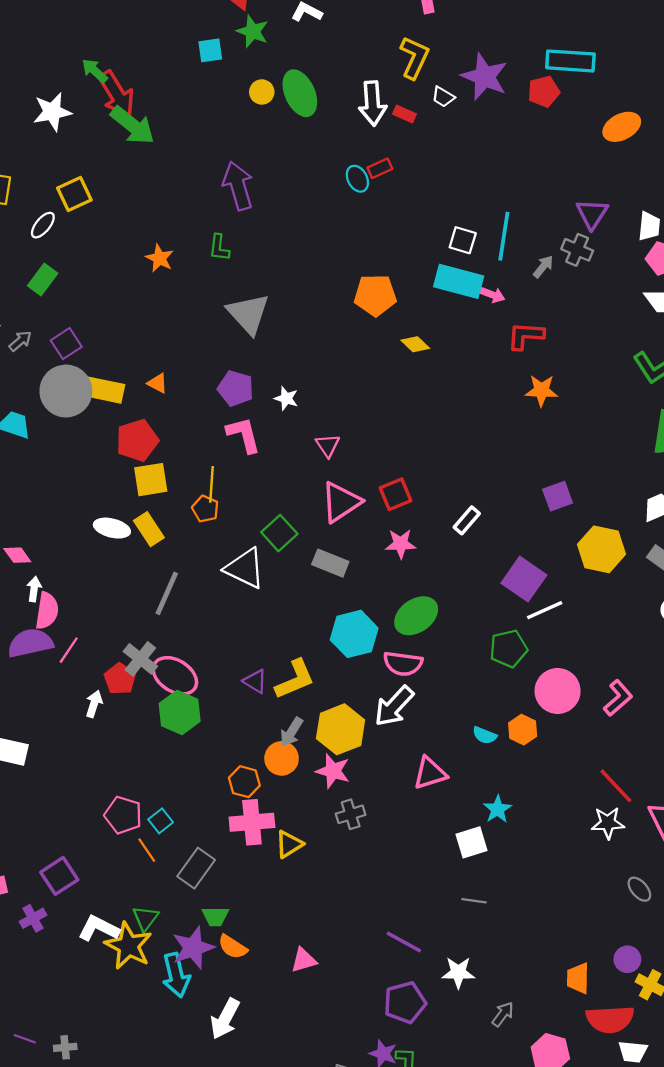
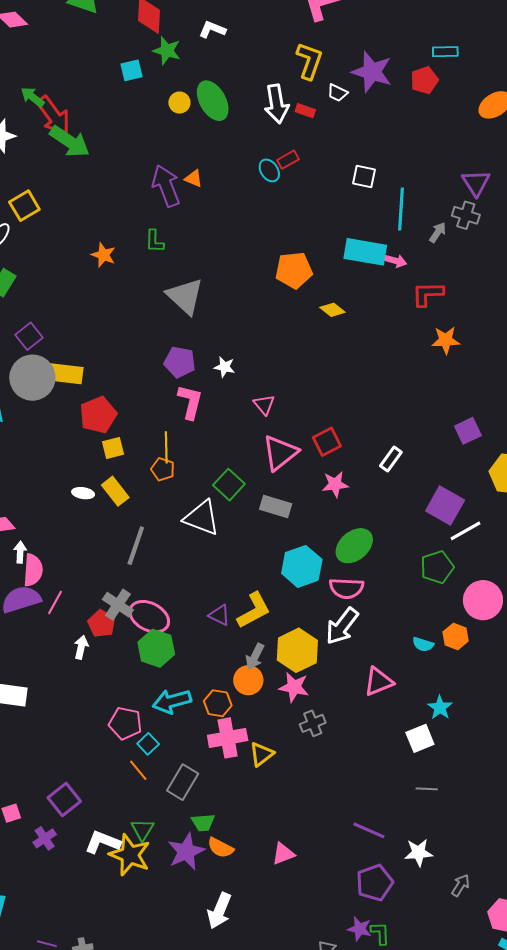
cyan rectangle: (570, 61) -> (445, 52), size x0.6
white square: (463, 240) -> (364, 177), moved
orange triangle: (158, 383) -> (194, 179), moved
pink L-shape: (244, 435) -> (190, 402), turned 33
yellow square: (151, 480) -> (113, 448), size x0.7
white ellipse: (112, 528) -> (83, 493), size x0.7
pink pentagon: (123, 815) -> (125, 723), moved
cyan arrow: (176, 975) -> (172, 701), moved, turned 93

